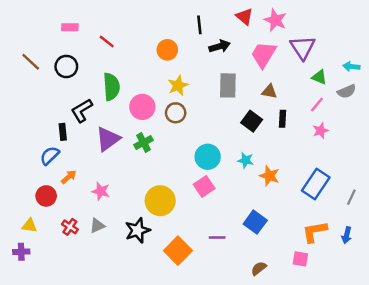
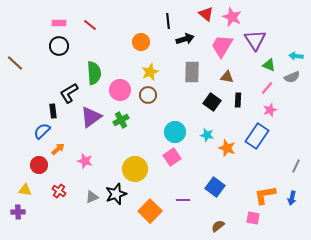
red line: (107, 42) -> (90, 25), moved
brown line: (31, 62) -> (15, 63), moved
black circle: (66, 66) -> (59, 46), moved
blue rectangle: (316, 184) -> (257, 136), moved
gray triangle: (97, 226) -> (92, 197), moved

